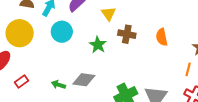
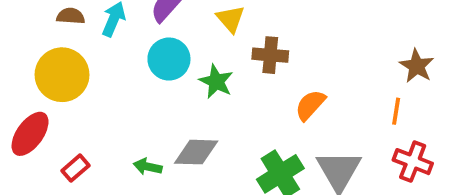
cyan circle: (62, 32) -> (169, 59), moved
orange semicircle: (162, 37) -> (310, 105), moved, turned 60

